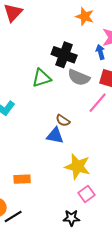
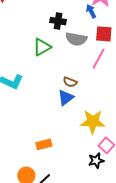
black cross: (64, 55) -> (58, 21), size x0.7
blue triangle: (55, 136) -> (66, 98), turned -36
black star: (71, 218) -> (96, 161), moved

